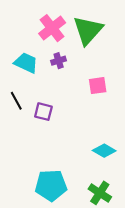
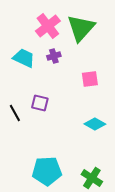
black line: (16, 101) -> (15, 113), moved
cyan diamond: (104, 151) -> (95, 124), moved

